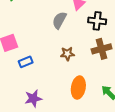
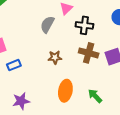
brown cross: (102, 49) -> (89, 53), turned 30

